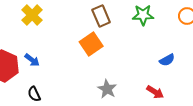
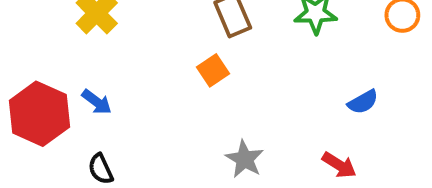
orange square: (91, 44) -> (213, 70), size x0.7

